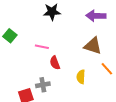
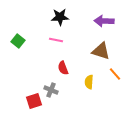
pink line: (42, 47) -> (56, 40), moved
gray cross: (43, 85) -> (51, 90), turned 32

